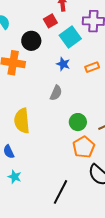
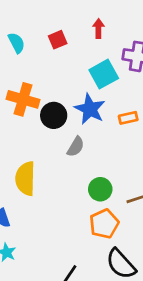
red square: (50, 21) -> (58, 40), moved
black circle: (31, 41) -> (54, 115), moved
blue star: (63, 64) -> (90, 109), size x1.6

